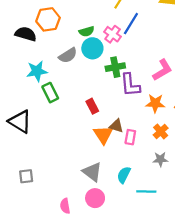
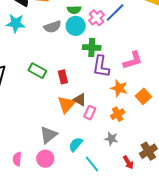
cyan star: (37, 71) -> (16, 23), moved
green rectangle: (50, 93) -> (37, 71), moved, turned -48
gray triangle: (92, 172) -> (48, 135), turned 30
cyan line: (146, 191) -> (92, 164), turned 36

